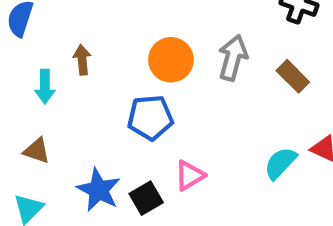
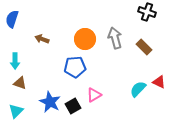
gray arrow: (233, 58) -> (115, 38), turned -30
brown arrow: (82, 60) -> (42, 39), turned -64
cyan arrow: (45, 87) -> (15, 61), moved

